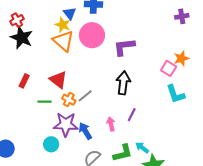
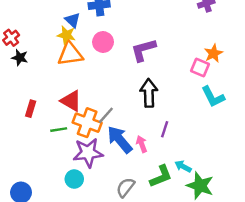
pink circle: (92, 35) -> (103, 42), size x0.7
black star: (22, 38) -> (20, 58), size x0.6
orange triangle: (63, 41) -> (70, 54), turned -40
orange cross: (69, 100) -> (87, 123), size x1.6
blue arrow: (85, 131) -> (120, 140), moved, size x1.4

